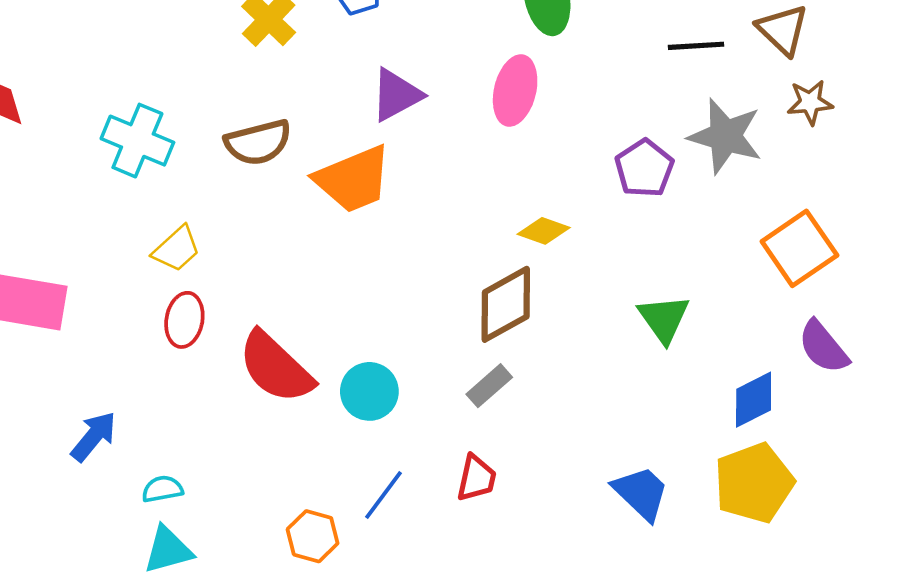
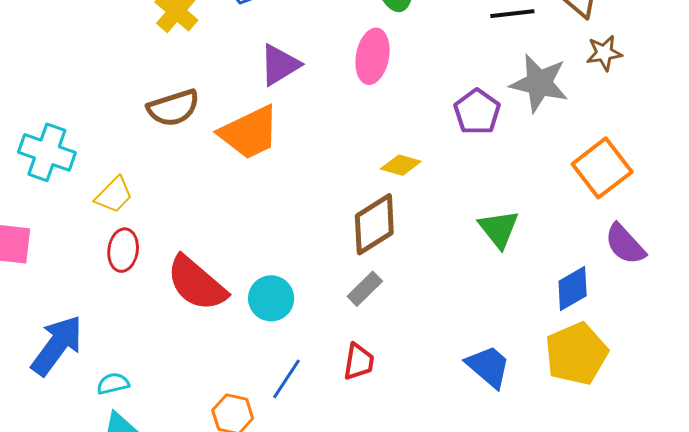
cyan cross: (137, 141) -> (47, 152), moved
blue arrow: (94, 436) -> (57, 345), size x1.5

